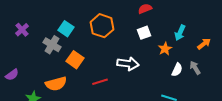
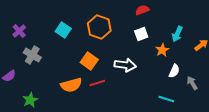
gray cross: (52, 45) -> (32, 55), moved
orange square: (75, 60) -> (89, 61), moved
gray arrow: (195, 68) -> (192, 83), moved
orange semicircle: (56, 84) -> (71, 85), moved

